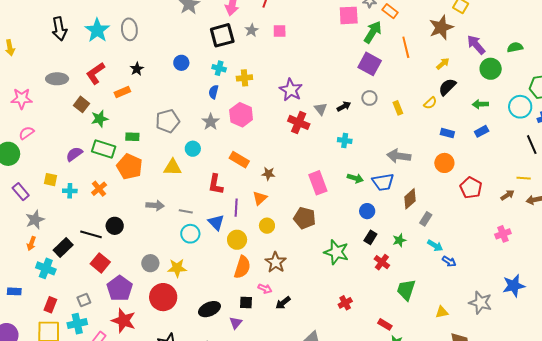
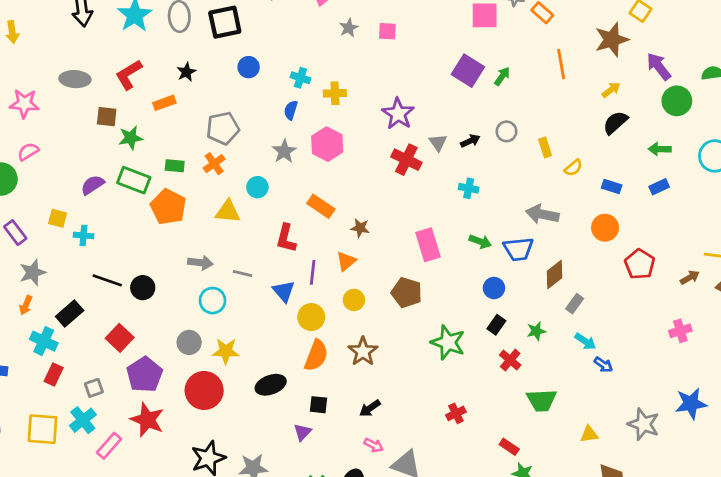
green arrow: (373, 32) -> (502, 76), moved, size x0.6
black square: (222, 35) -> (225, 22), moved
purple square: (370, 64) -> (468, 71), moved
yellow semicircle: (430, 103) -> (573, 168), moved
brown square: (81, 104) -> (107, 117), turned -35
gray pentagon: (168, 121) -> (223, 128), moved
orange cross: (99, 189) -> (214, 164), moved
black line: (91, 234) -> (107, 280), moved
cyan circle: (190, 234) -> (213, 301), moved
pink arrow: (265, 289) -> (374, 445), moved
green trapezoid: (406, 290) -> (542, 400), turned -115
red rectangle: (50, 305) -> (54, 375), moved
black ellipse: (209, 309) -> (271, 385), moved
cyan cross: (77, 324) -> (83, 420), turned -30

